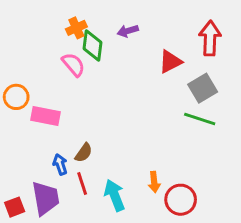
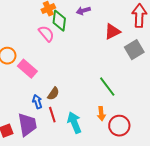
pink rectangle: (46, 116) -> (27, 69), turned 30
green line: (200, 119) -> (107, 87), moved, turned 35

